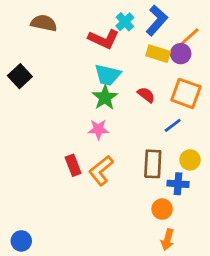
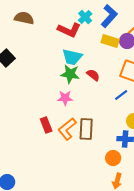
red semicircle: (146, 95) -> (93, 75), moved
green star: (105, 97) -> (70, 74), turned -30
brown rectangle: (153, 164) -> (86, 129), moved

